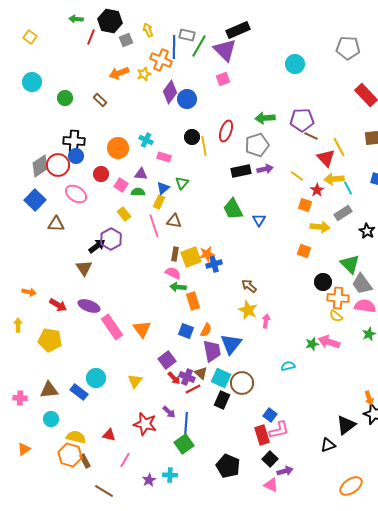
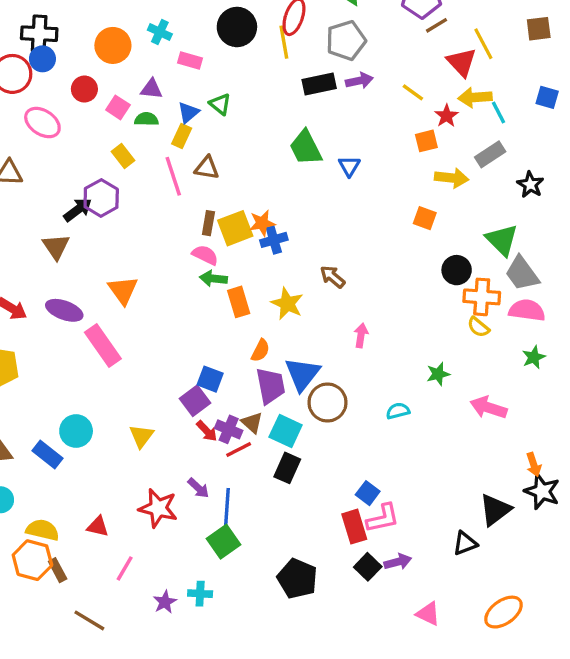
brown line: (311, 136) -> (436, 25), turned -56
black circle: (192, 137) -> (237, 27), size x1.5
yellow line: (204, 146) -> (284, 42), moved
green triangle: (182, 183) -> (220, 104), turned -32
orange square: (305, 205) -> (426, 141), turned -32
yellow star: (248, 310) -> (287, 304), moved
orange triangle: (142, 329) -> (123, 290), moved
blue square: (186, 331) -> (210, 379), moved
pink arrow: (329, 342) -> (488, 408), moved
brown circle: (242, 383) -> (327, 403), moved
purple arrow: (285, 471) -> (398, 562), moved
pink triangle: (271, 485) -> (428, 614), moved

